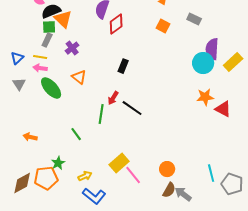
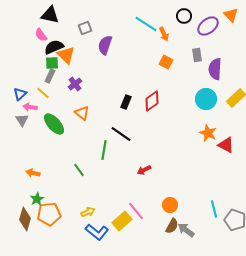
gray rectangle: (194, 19) -> (197, 55), turned 56
red diamond: (116, 24) -> (152, 101), moved
purple semicircle: (212, 49) -> (215, 69), moved
yellow line: (40, 57) -> (43, 93), turned 32
pink arrow: (40, 68) -> (30, 107), moved
orange star: (205, 97) -> (208, 133), turned 30
red arrow: (113, 98) -> (144, 170), moved, turned 32
black line: (132, 108) -> (121, 134), moved
green star: (58, 163) -> (37, 199), moved
yellow rectangle: (119, 163) -> (122, 221), moved
brown diamond: (22, 183) -> (25, 219), turned -45

